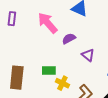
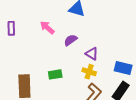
pink arrow: (48, 23) -> (47, 28), size x0.7
yellow cross: (62, 83) -> (89, 72), moved

